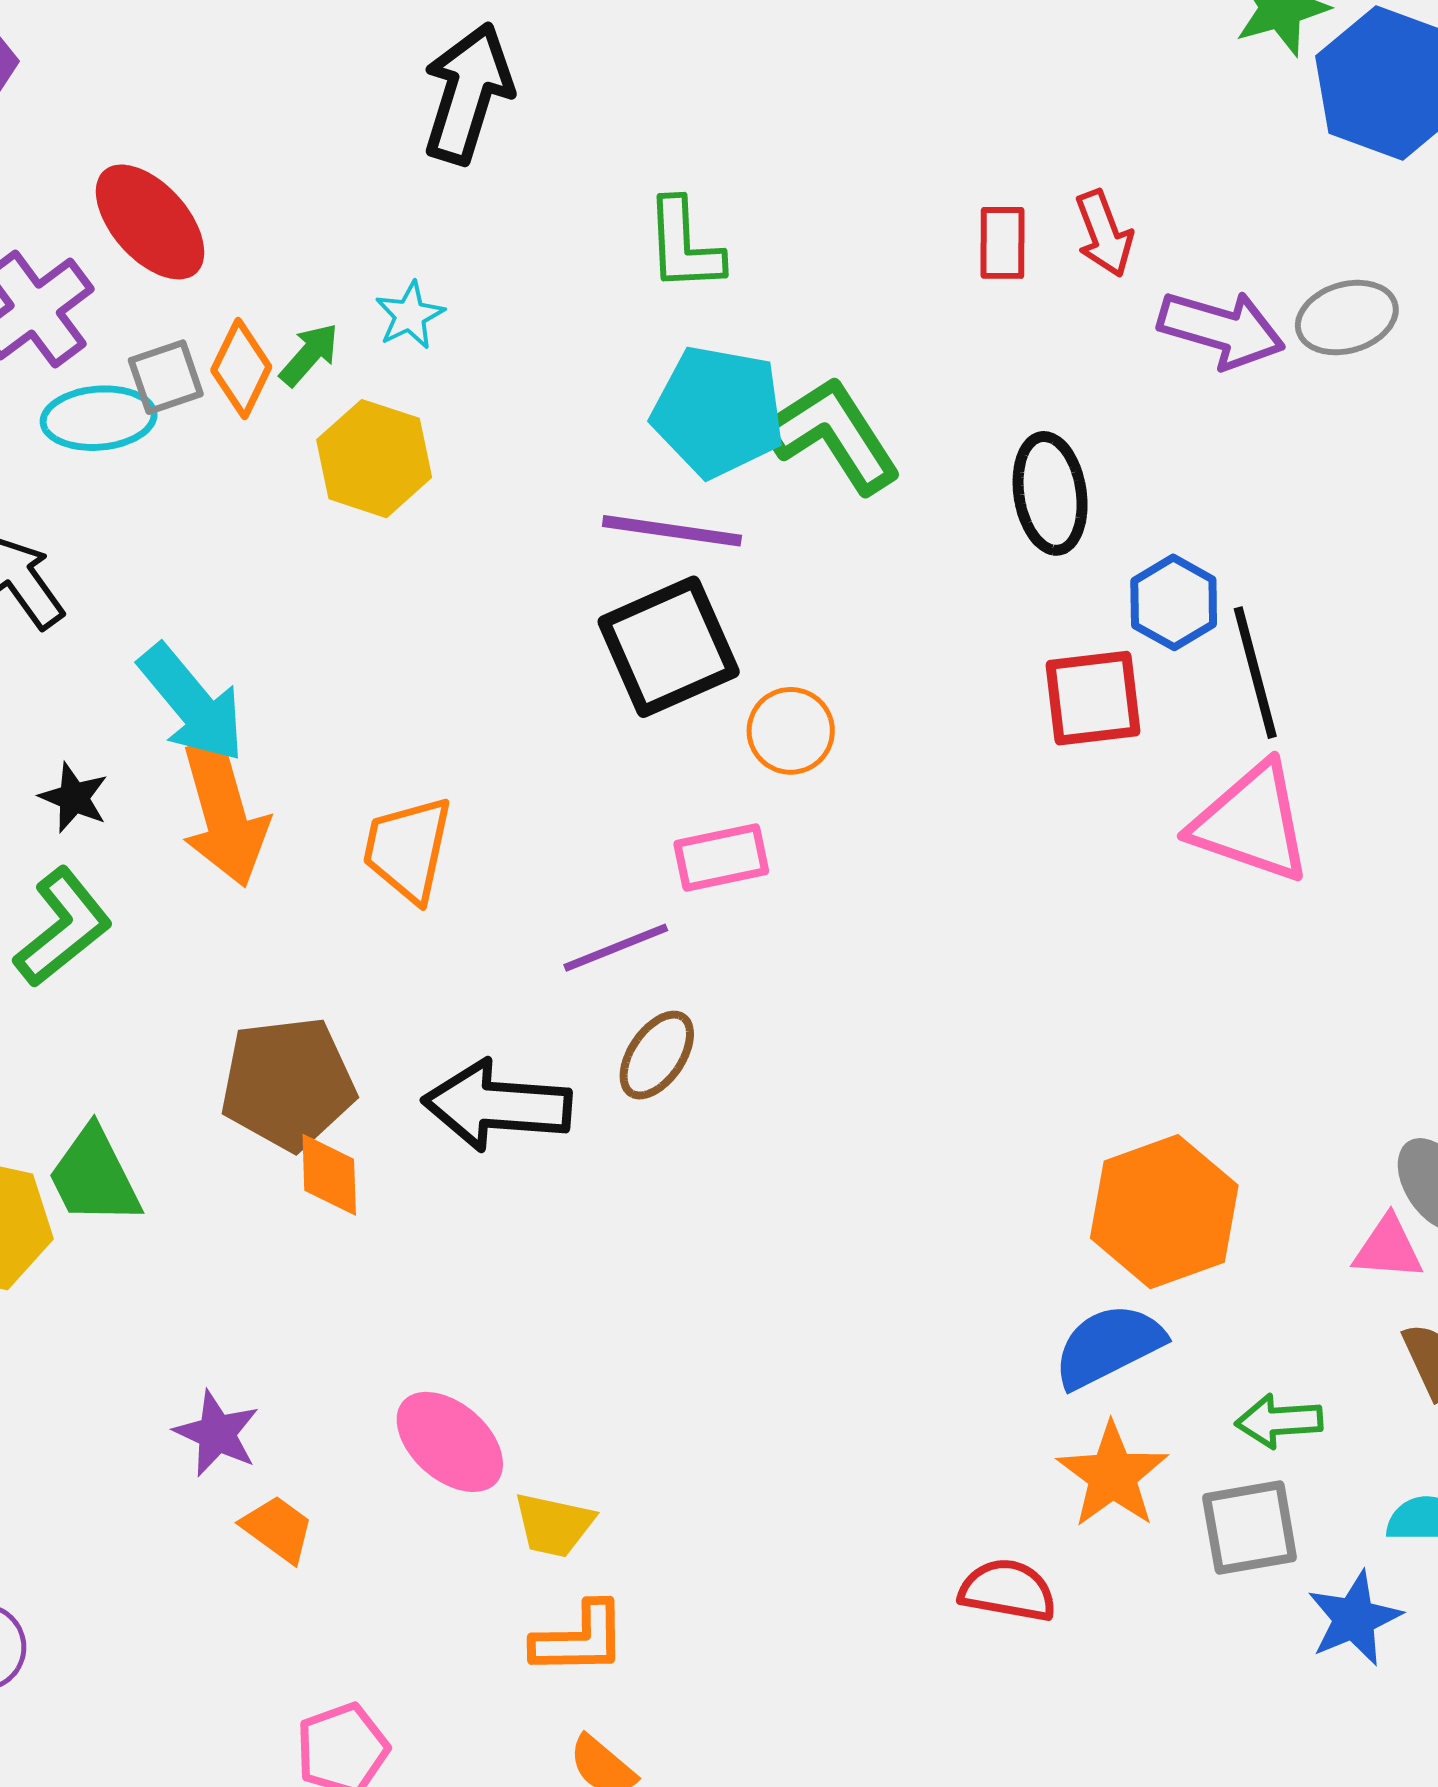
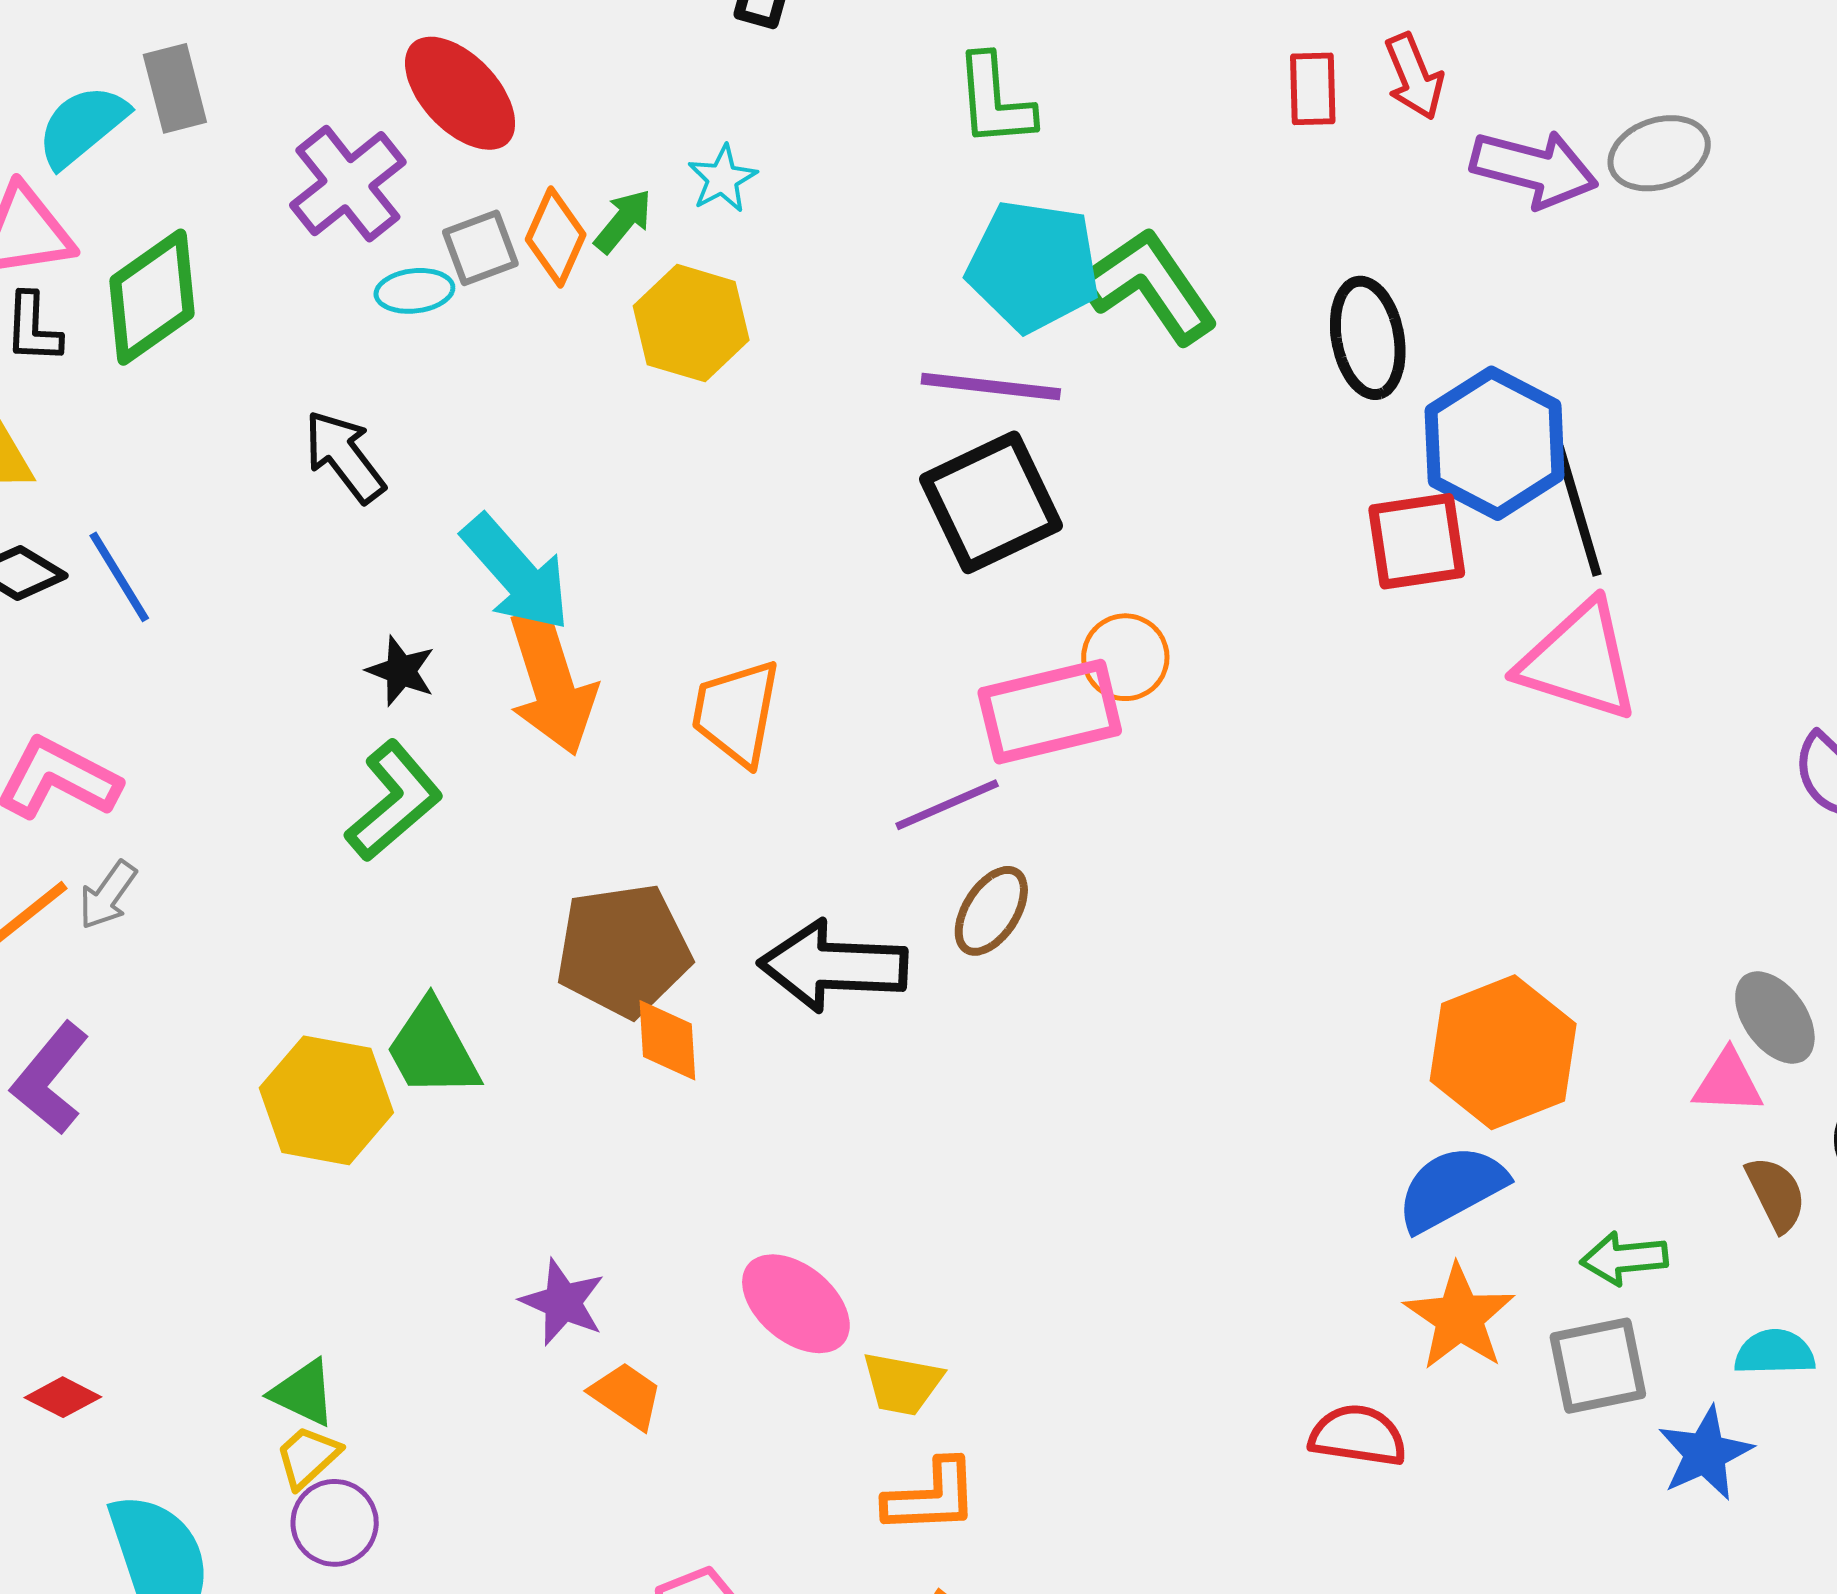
cyan ellipse: (99, 418) -> (414, 291), size x0.7
blue hexagon: (1174, 602) -> (1495, 443), size x1.6
orange circle: (791, 731) -> (1125, 657), moved
pink rectangle: (721, 858) -> (1050, 712), size x1.5

